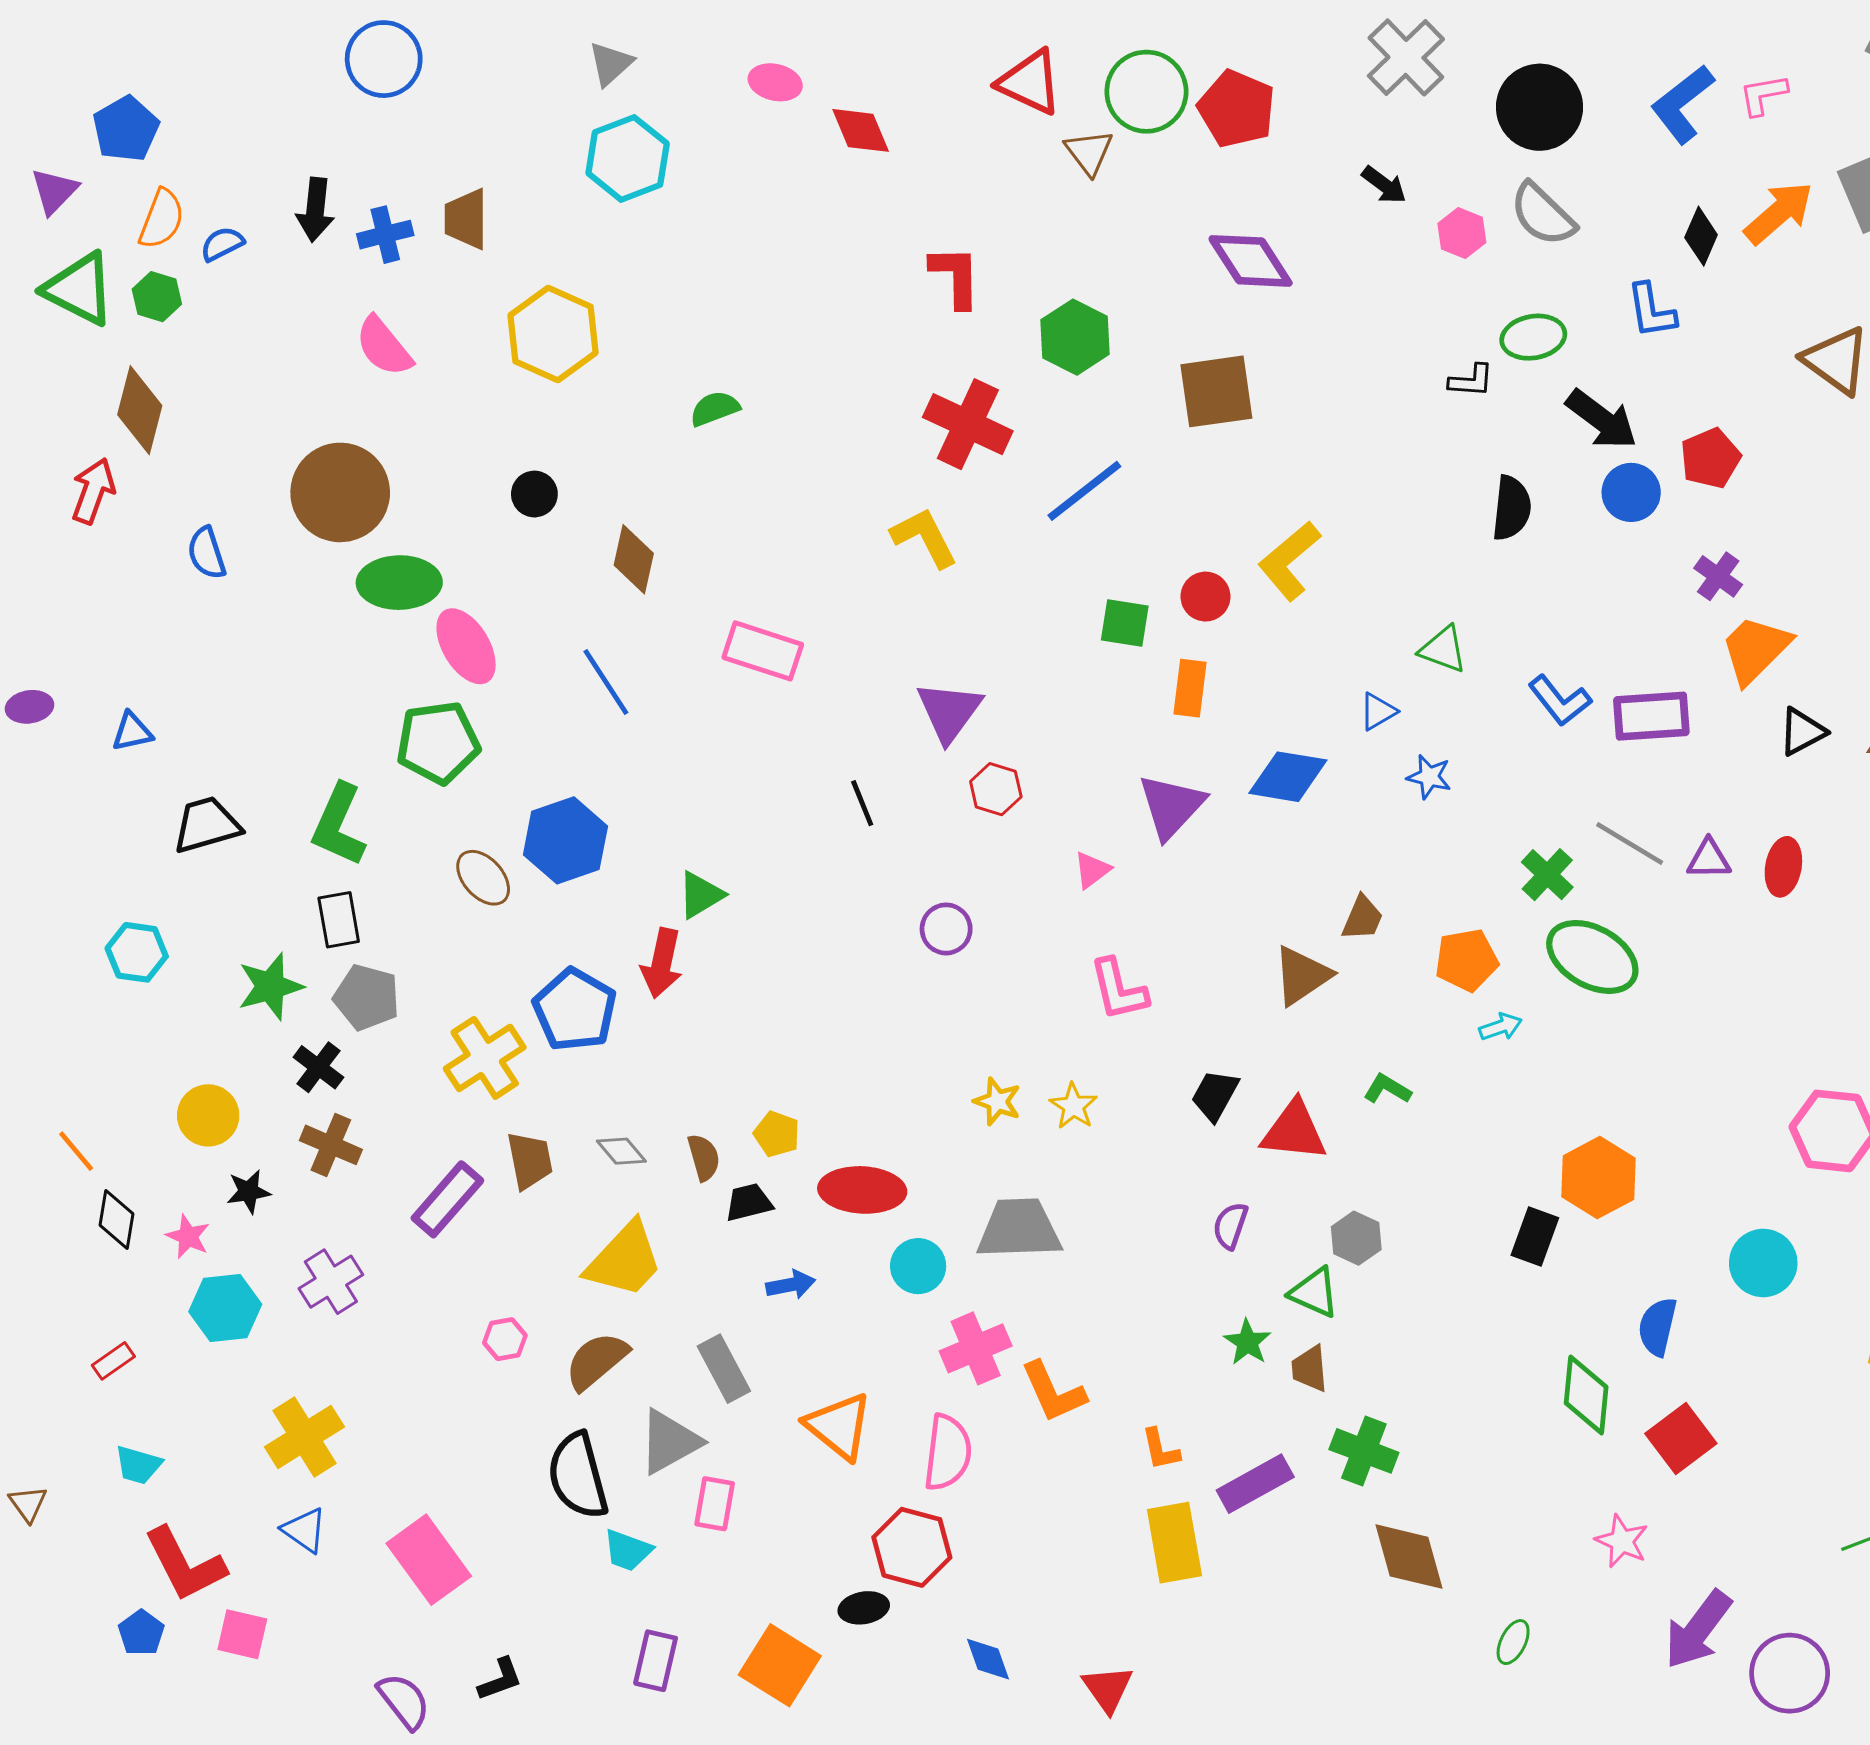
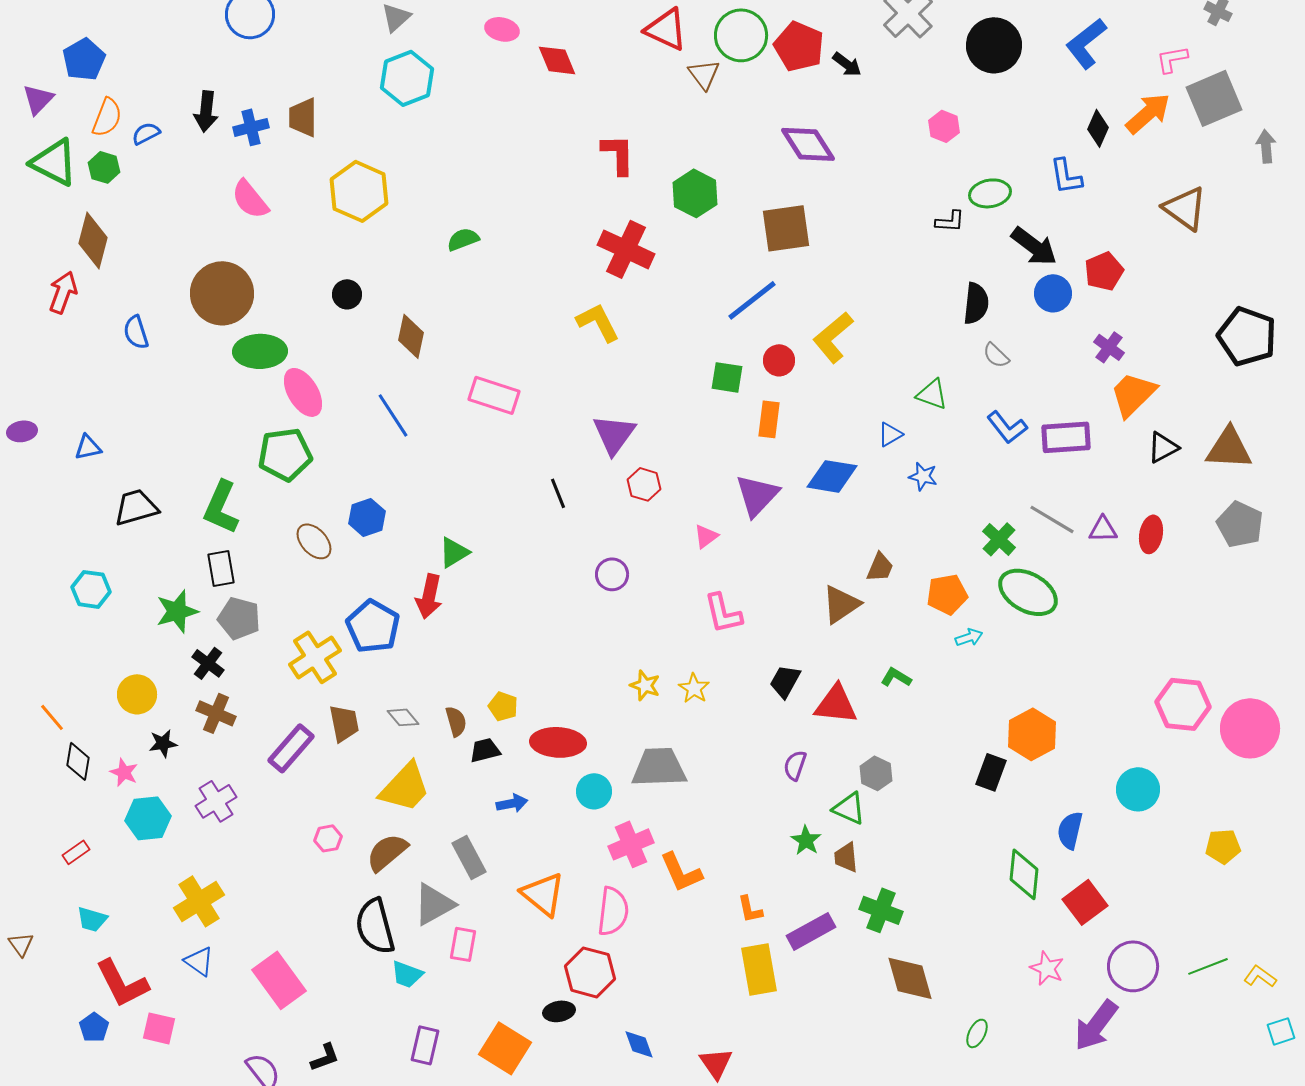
pink L-shape: (1763, 95) -> (1172, 59), moved
black arrow: (1384, 185) -> (847, 64), moved
gray semicircle: (1543, 214) -> (996, 355), moved, size x0.6
blue line: (1084, 491) -> (752, 300), moved
blue hexagon: (565, 840) -> (367, 517), size x0.7
purple circle: (1790, 1673) -> (1133, 966), moved

